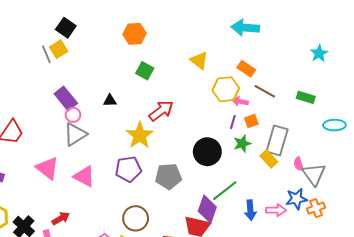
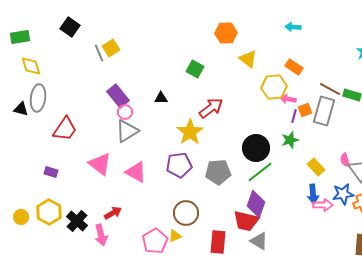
black square: (66, 28) -> (70, 27), moved
cyan arrow: (245, 28) -> (293, 27), size x0.6
orange hexagon: (135, 34) -> (226, 33), moved
brown line: (265, 91) -> (330, 89), moved
orange square: (251, 121) -> (305, 110), moved
purple line: (233, 122) -> (294, 116), moved
gray rectangle: (277, 140) -> (324, 111), moved
yellow rectangle: (269, 159) -> (316, 167), moved
green line: (225, 191) -> (260, 172), moved
blue arrow: (250, 210) -> (313, 194), moved

